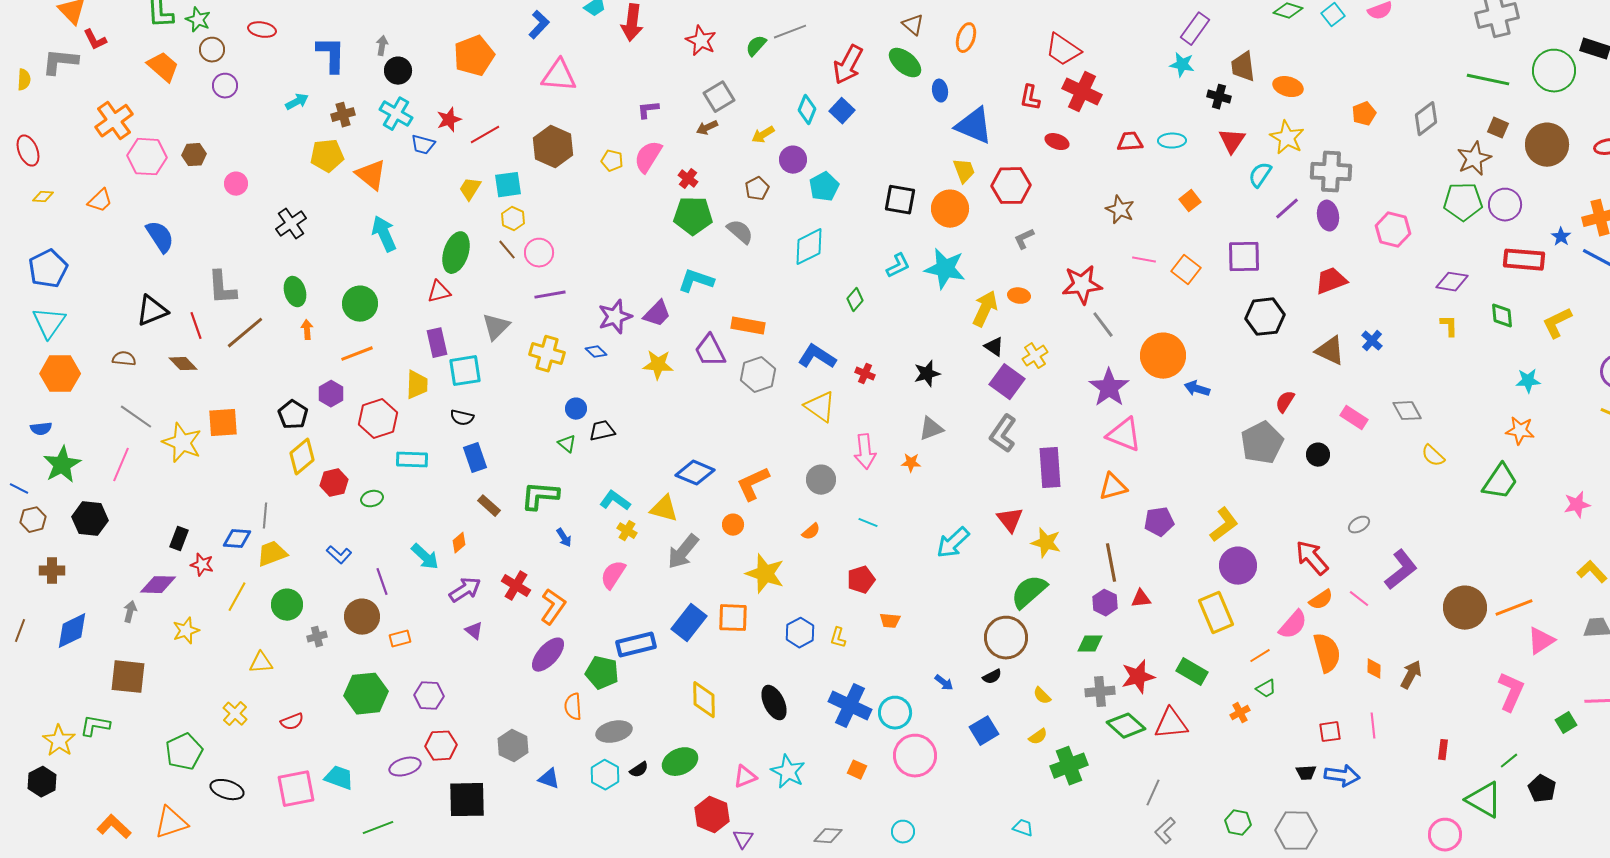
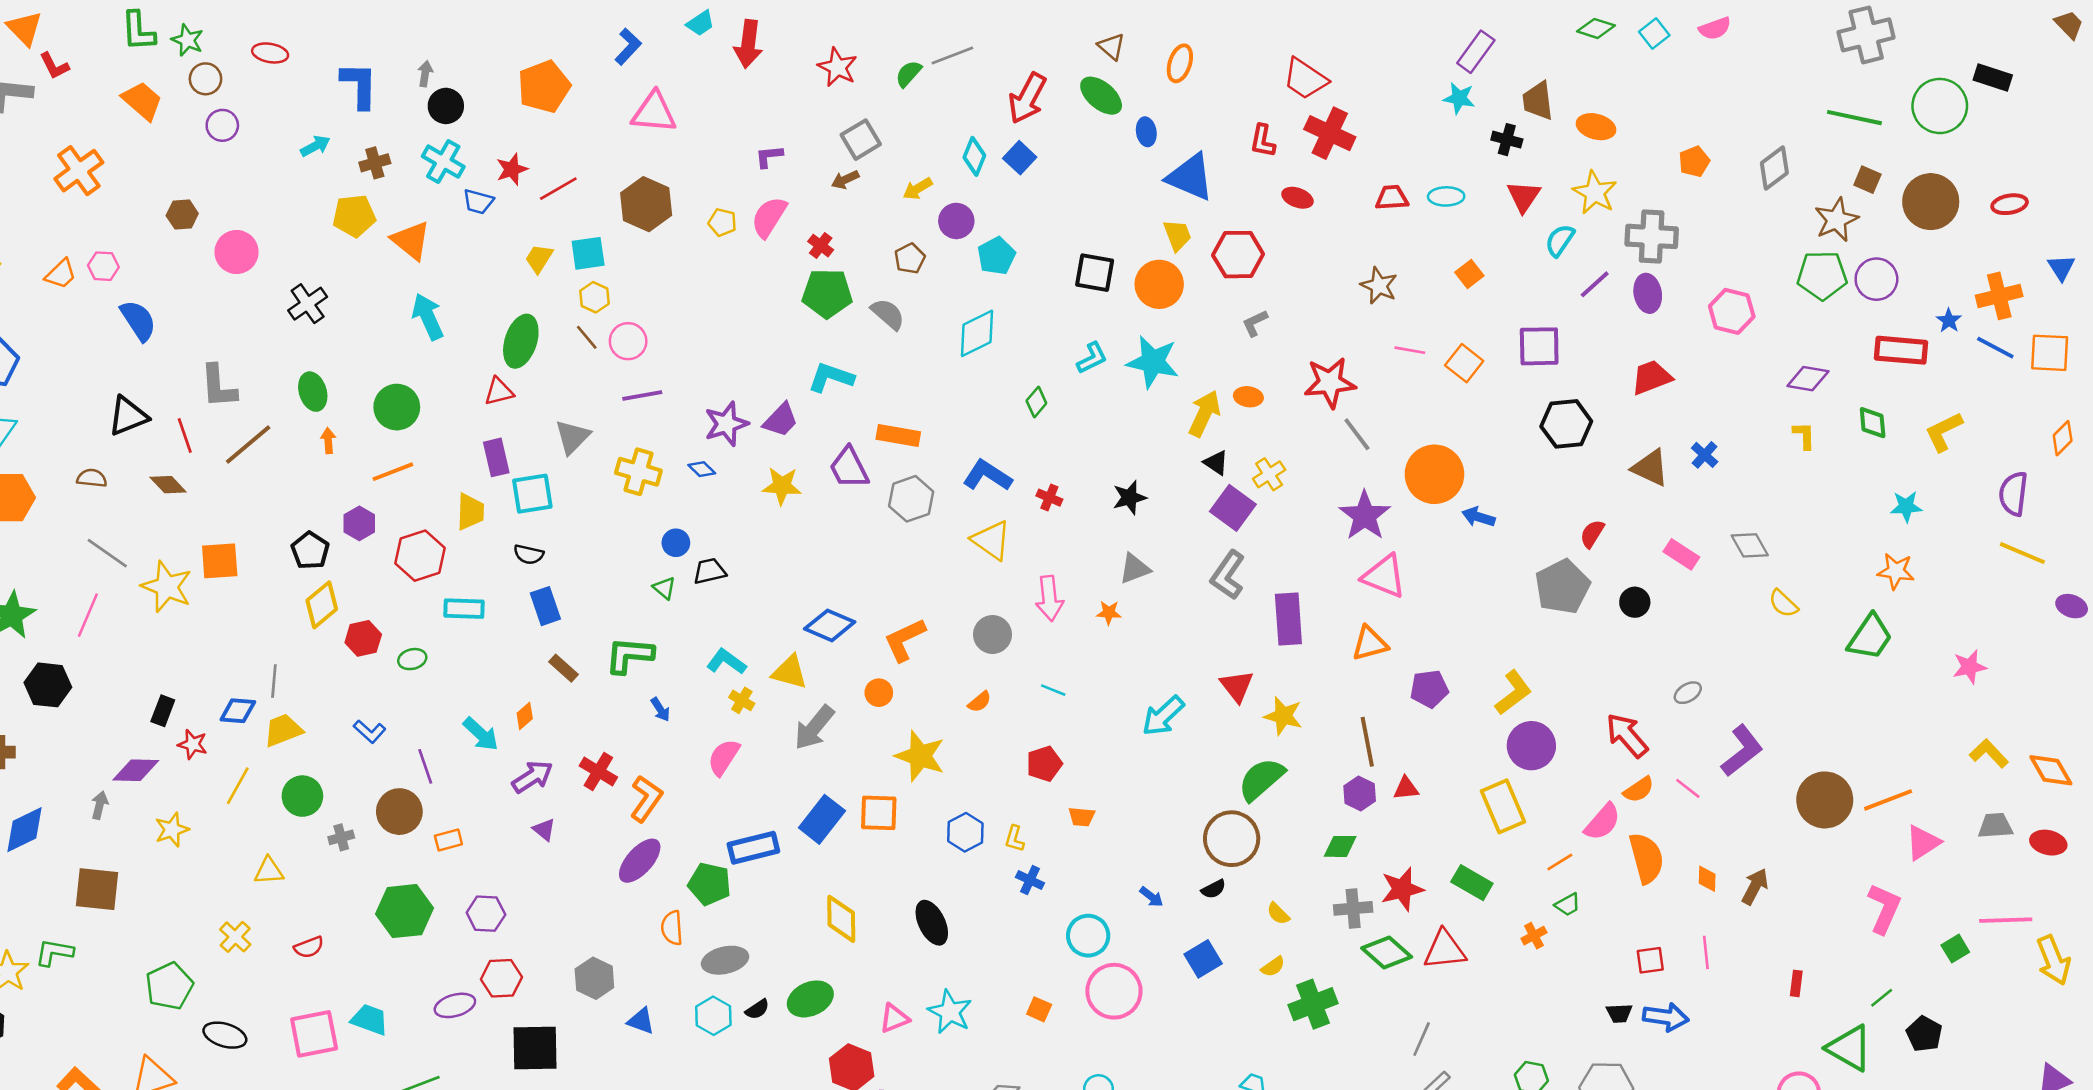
pink hexagon: (147, 157) -> (103, 266), moved, size x0.6
pink circle: (236, 184) -> (237, 252), size x1.4
blue cross: (850, 706) -> (1030, 880), moved, size x0.5

